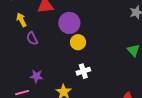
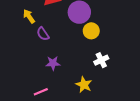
purple star: (36, 76) -> (53, 63), moved

